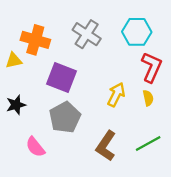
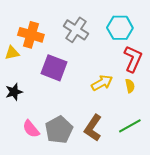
yellow arrow: (116, 95) -> (102, 83), turned 35
gray pentagon: (65, 117) -> (59, 130), moved

